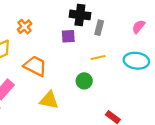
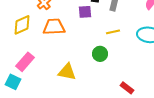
orange trapezoid: (35, 66) -> (54, 27), moved, turned -30

